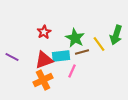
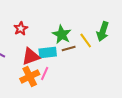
red star: (44, 32) -> (21, 28), moved
pink line: (72, 71) -> (45, 74), moved

